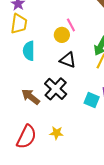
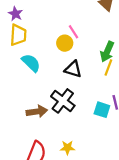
cyan semicircle: (29, 51) -> (31, 63), turned 138
brown arrow: (31, 97) -> (37, 111), turned 138

